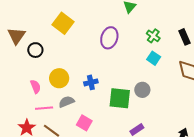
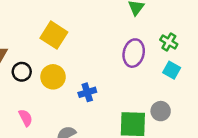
purple ellipse: (109, 38) -> (134, 53), moved
yellow circle: (59, 78) -> (53, 77), moved
blue cross: (91, 82) -> (87, 92), moved

